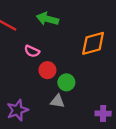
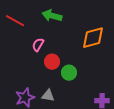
pink semicircle: (32, 51) -> (38, 45), turned 96
gray triangle: (57, 101) -> (48, 96), moved

